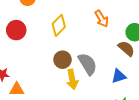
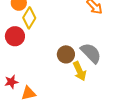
yellow diamond: (59, 25) -> (29, 18), moved

